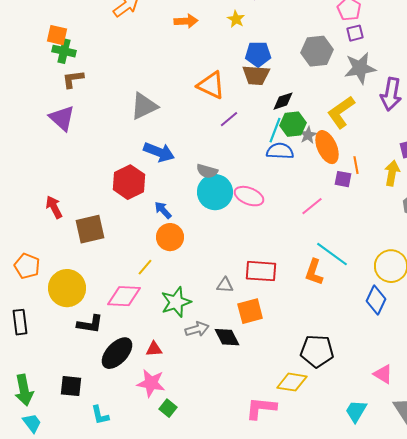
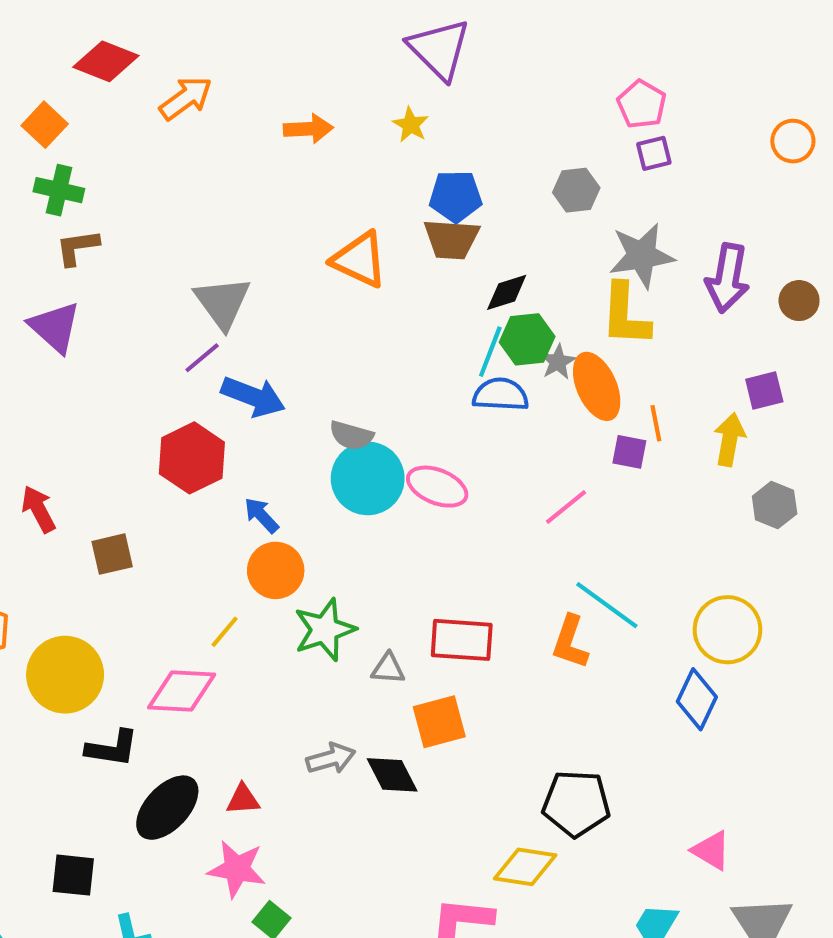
orange square: (57, 35) -> (45, 125), moved, turned 30
gray hexagon: (317, 51) -> (576, 190), size x0.7
gray star: (360, 68) -> (642, 256), moved
gray triangle: (144, 106) -> (222, 303), turned -40
yellow L-shape: (341, 112) -> (625, 315), turned -52
purple line: (229, 119) -> (202, 358), moved
brown square: (90, 229) -> (112, 554), size x0.7
green star: (176, 302) -> (325, 630), moved

